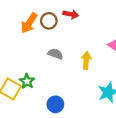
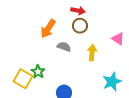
brown circle: (49, 21) -> (80, 26), moved
orange arrow: (29, 23) -> (48, 29), moved

